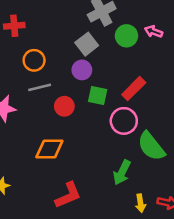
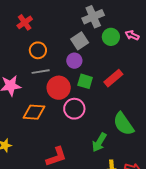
red cross: (14, 26) -> (25, 22), turned -35
red circle: (64, 106) -> (59, 88), size x1.5
pink circle: (124, 121) -> (74, 109), moved
orange diamond: (49, 149) -> (34, 112), moved

